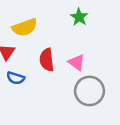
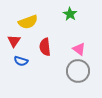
pink triangle: (77, 62) -> (79, 49), moved

